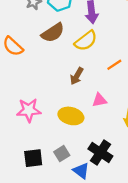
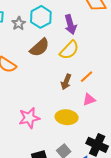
orange line: (114, 65) -> (87, 77), moved

